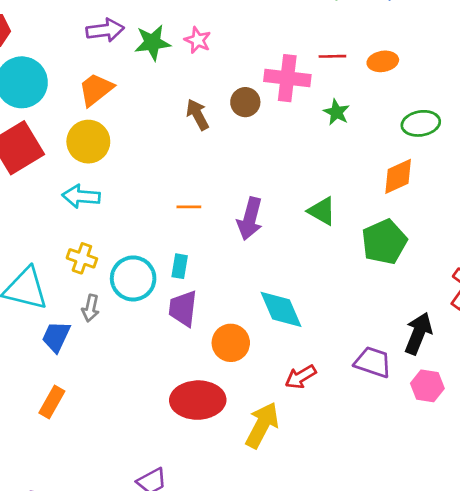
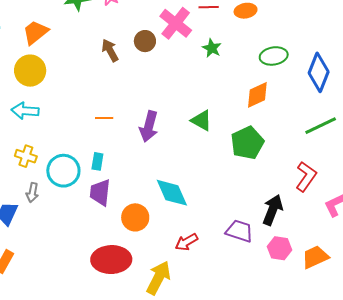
pink cross: (287, 78) -> (176, 23), turned 32

